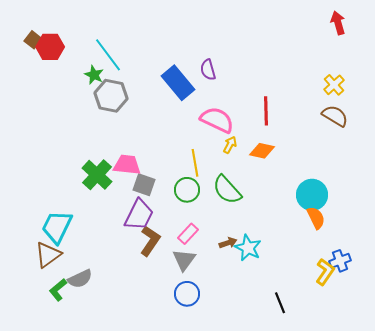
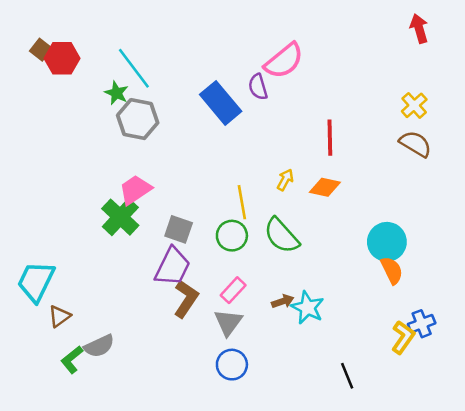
pink semicircle: (217, 120) -> (284, 61), moved, turned 116
pink trapezoid: (127, 165) -> (135, 190), moved, turned -40
cyan trapezoid: (57, 227) -> (36, 282), moved
brown triangle: (48, 255) -> (60, 316), size x0.7

